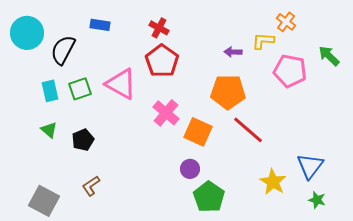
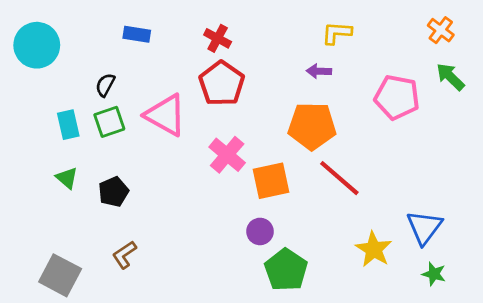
orange cross: (286, 22) -> (441, 30), moved
yellow L-shape: (263, 41) -> (337, 33), moved
black semicircle: (63, 50) -> (105, 85), moved, size x0.6
orange square: (198, 132) -> (271, 181), turned -36

